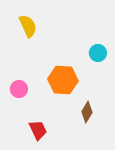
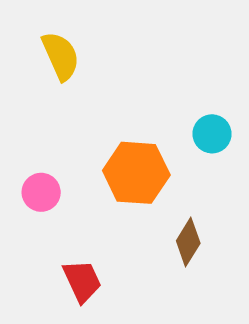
cyan circle: (98, 53) -> (212, 134), moved

